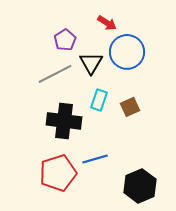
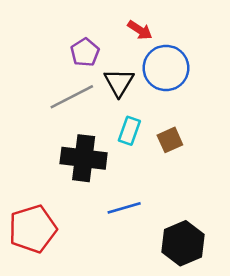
red pentagon: (58, 173) -> (33, 229), moved

